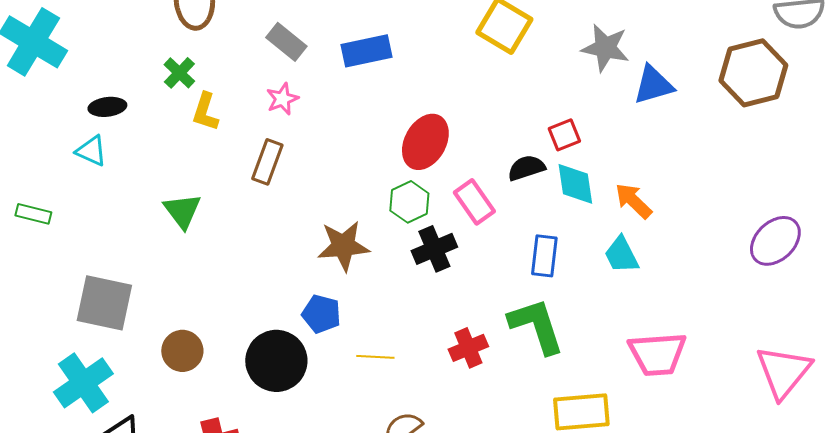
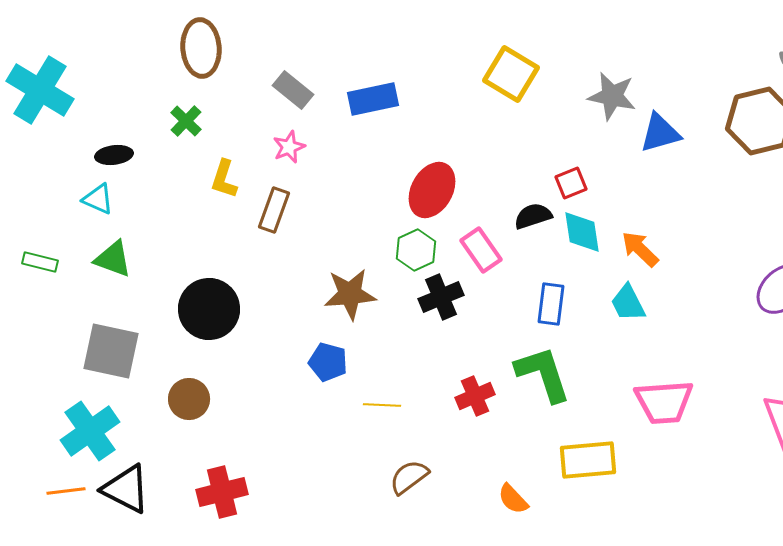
yellow L-shape: (205, 112) -> (224, 179), moved
green triangle: (182, 211) -> (113, 259), moved, turned -33
black circle: (276, 361) -> (209, 309), moved

